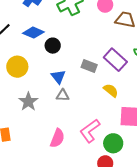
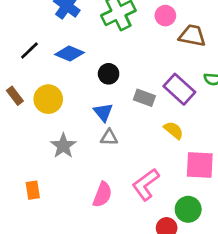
black circle: (53, 46) -> (109, 74), moved
green circle: (113, 143) -> (188, 209), moved

